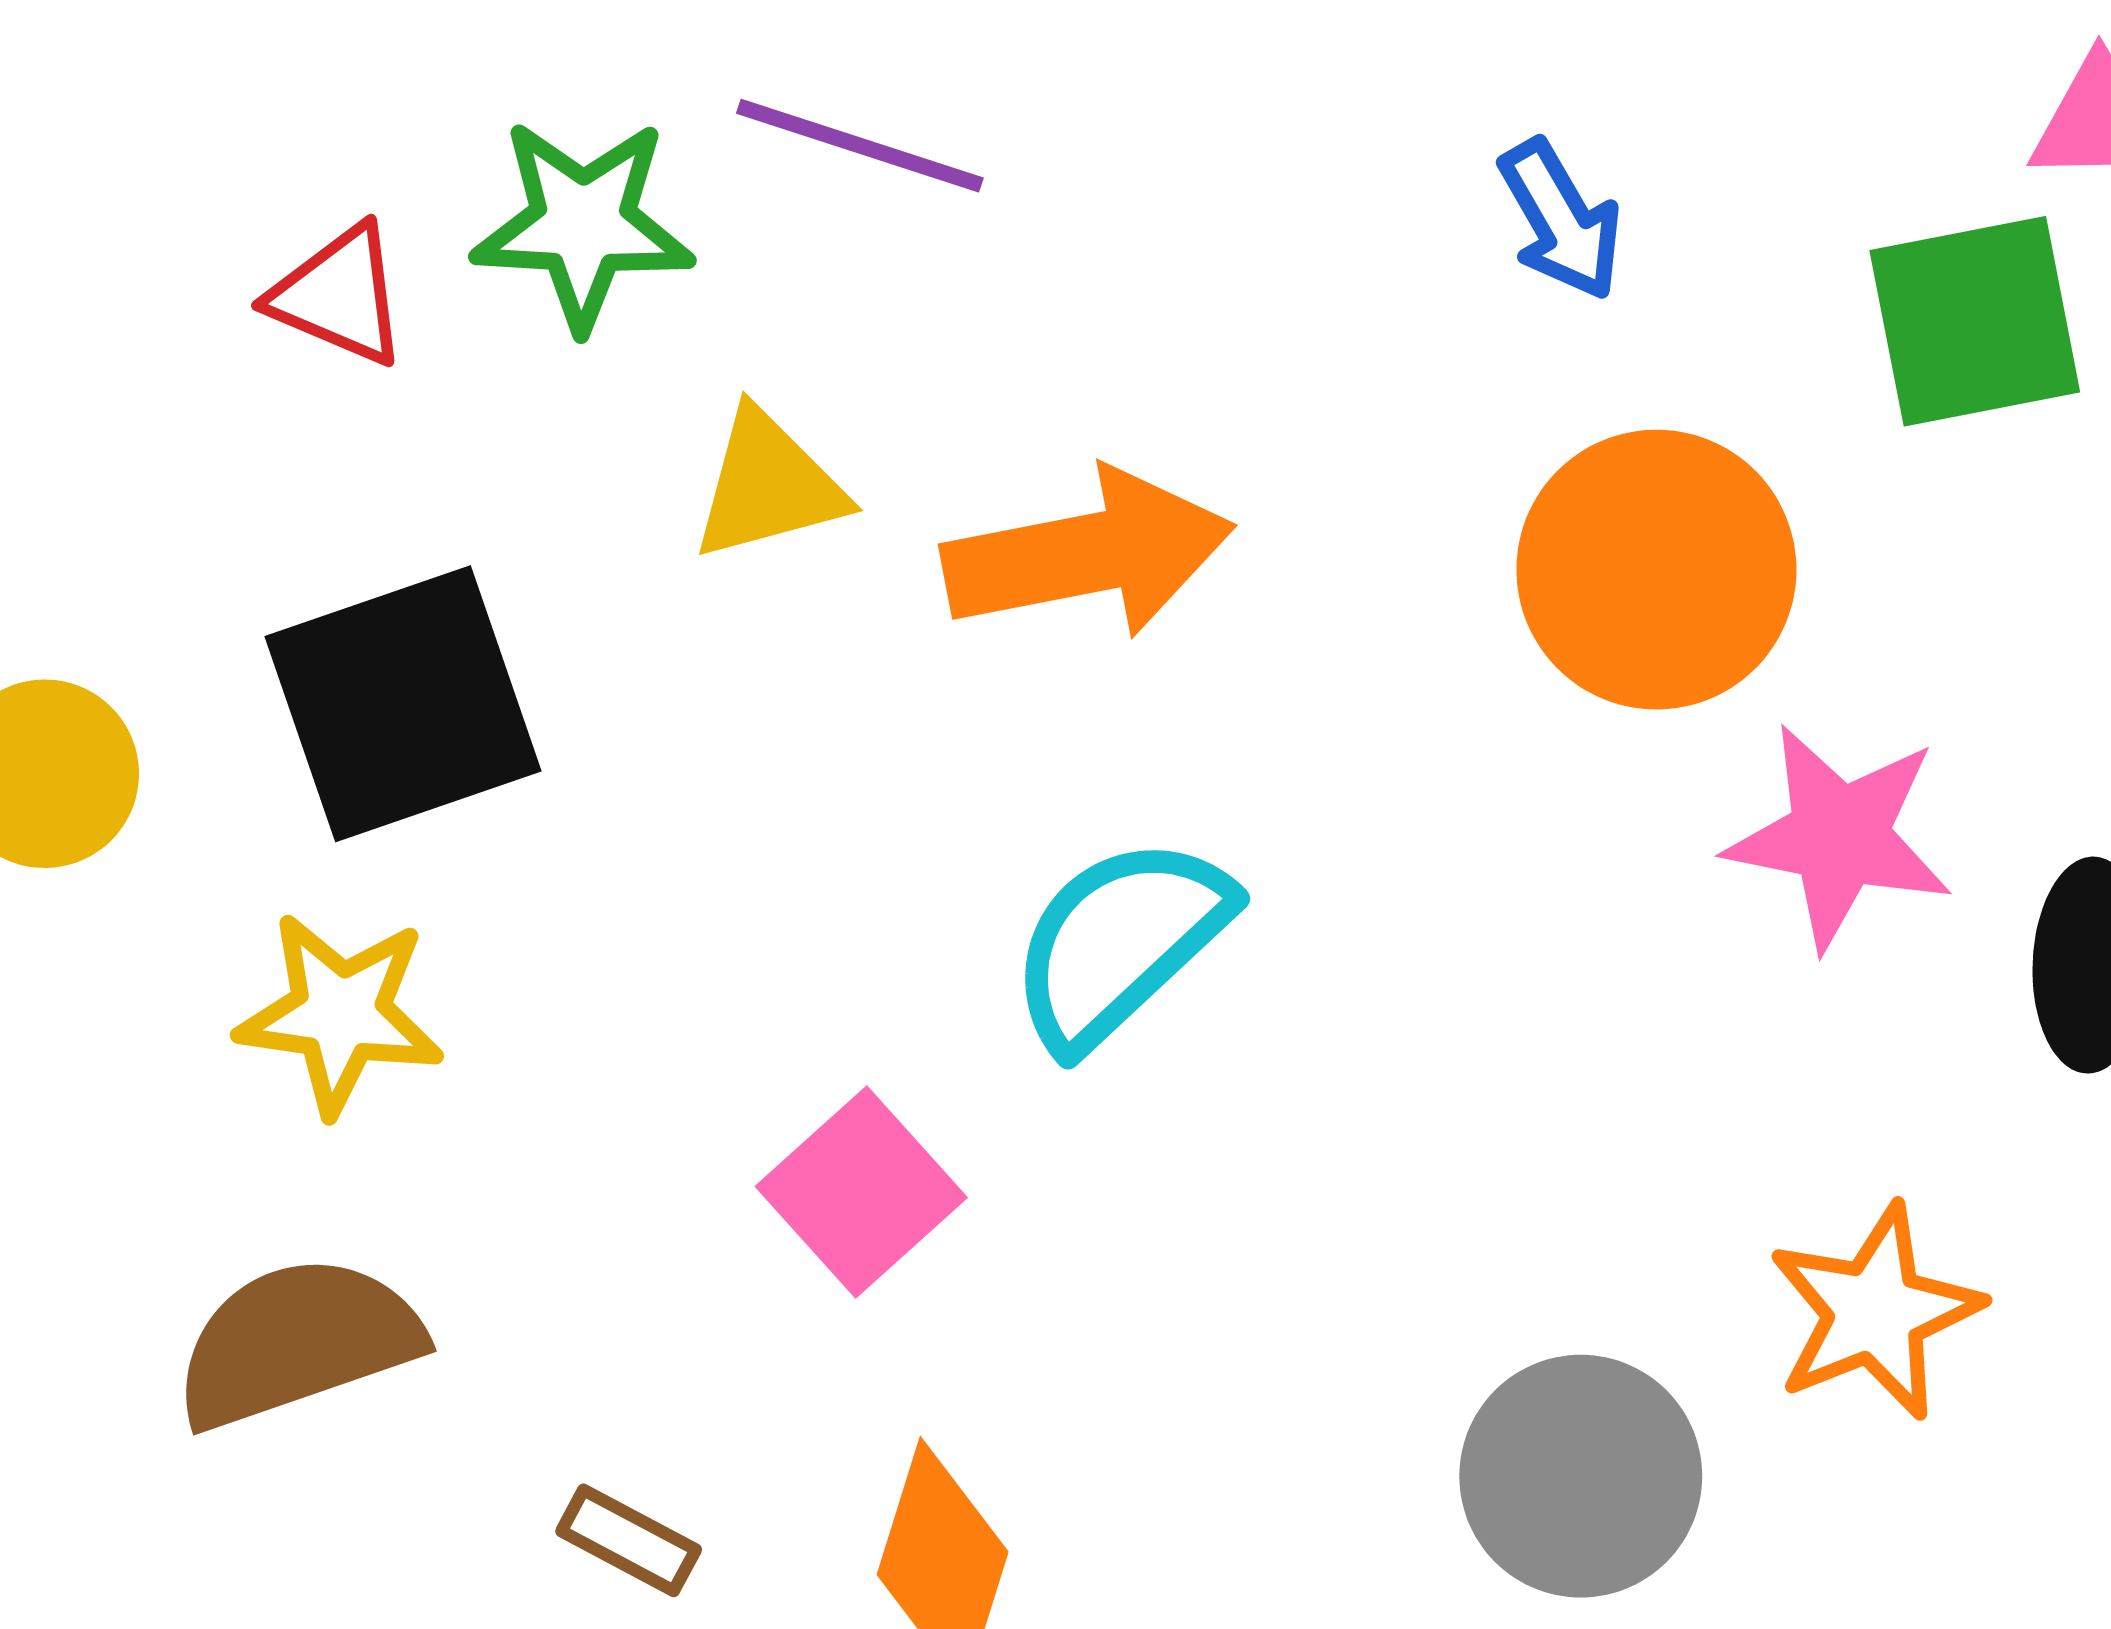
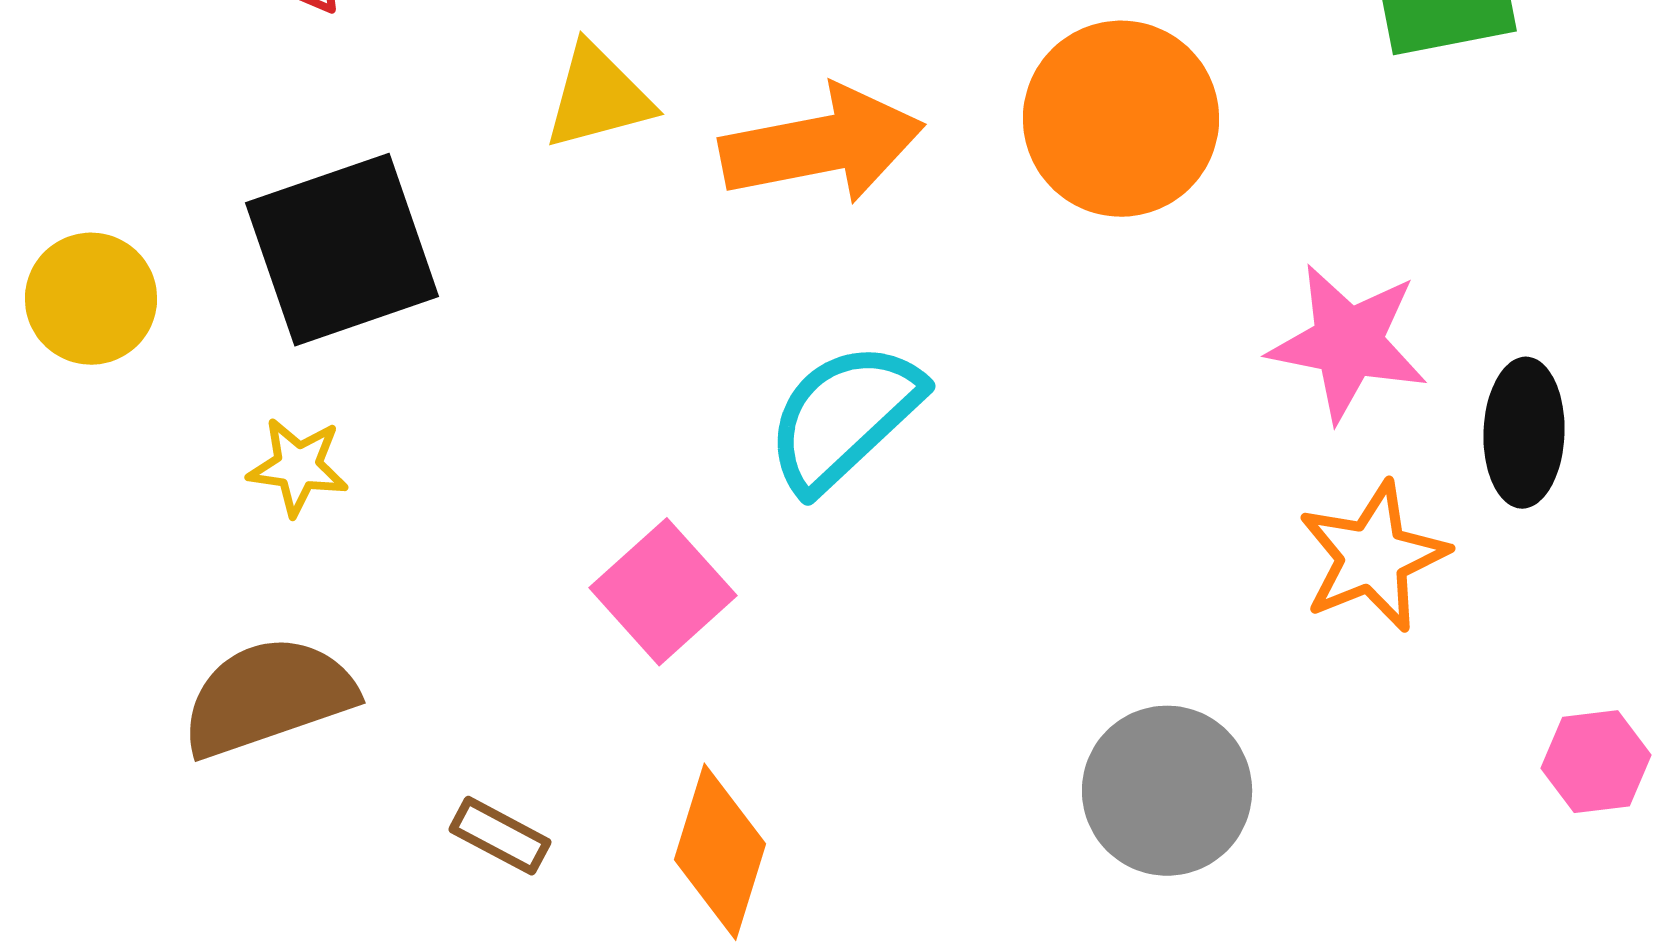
orange circle: (1656, 570) -> (1121, 119), moved
yellow star: (340, 1014) -> (298, 467), size x0.7
orange star: (1875, 1312) -> (1373, 557), moved

